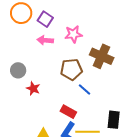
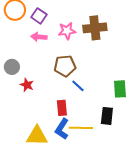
brown cross: (102, 56) -> (95, 28), moved, turned -30
red rectangle: (68, 112) -> (62, 108), turned 56

